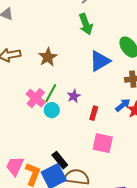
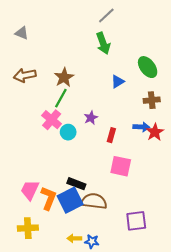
blue triangle: (100, 61) -> (118, 82), size x0.6
green line: (51, 93) -> (61, 98), moved
blue arrow: (123, 105) -> (141, 127), turned 42
black rectangle: (60, 160) -> (76, 184), turned -30

